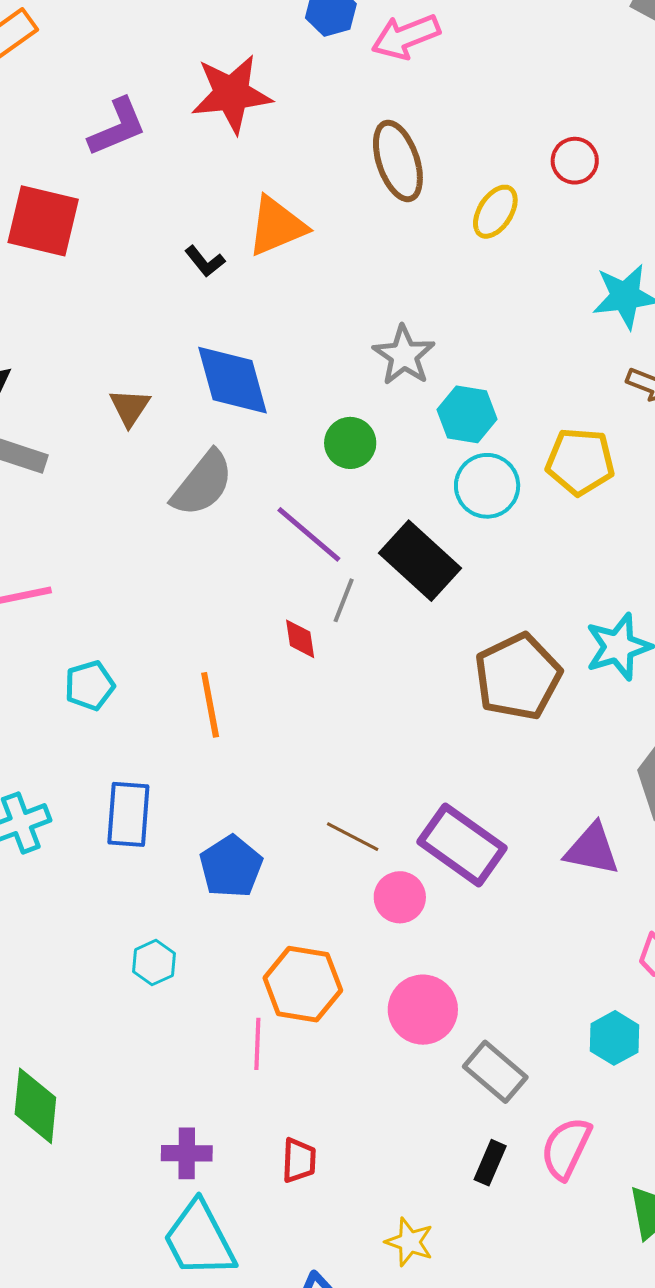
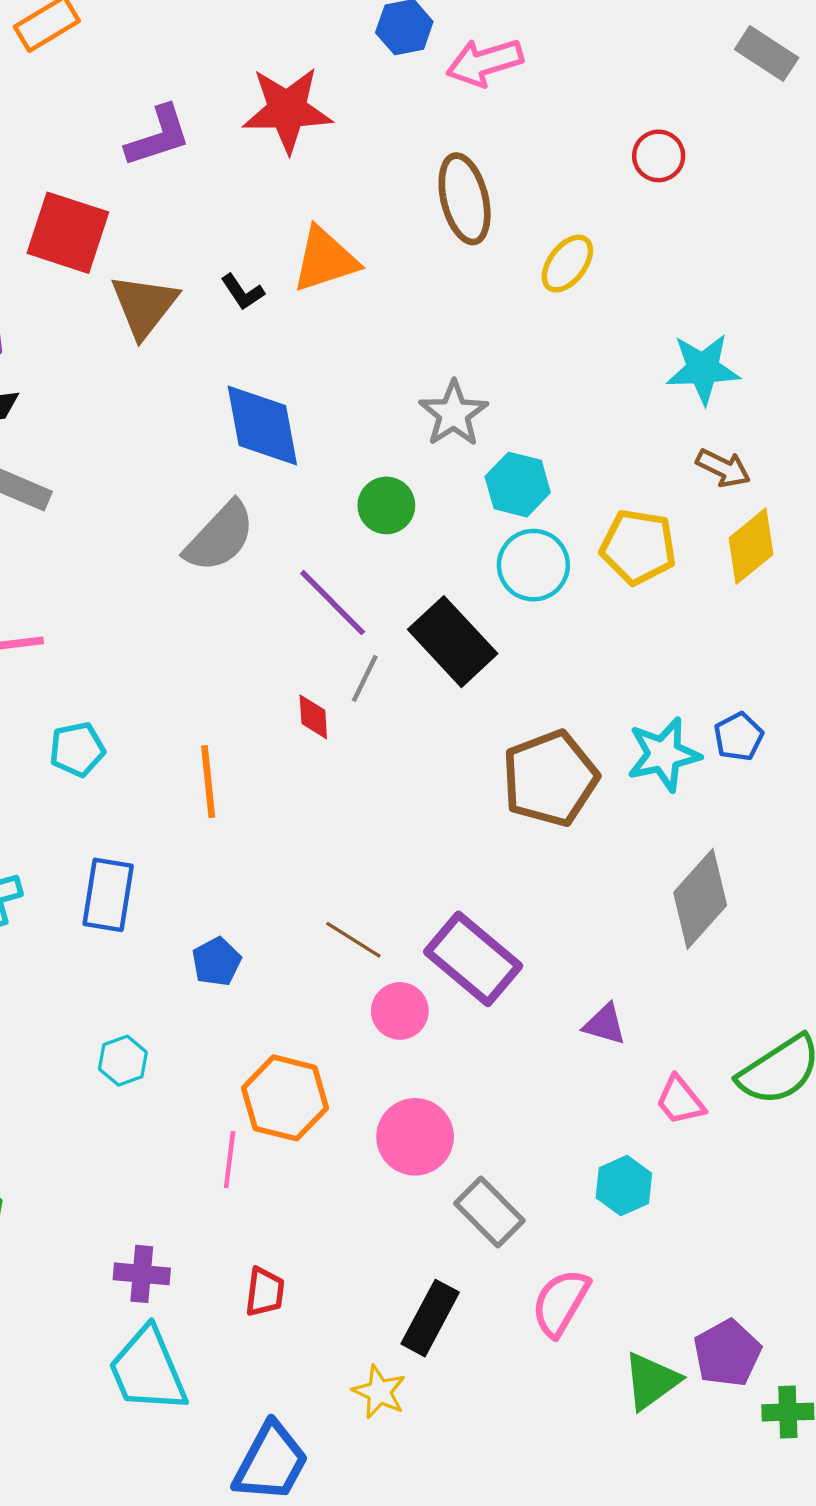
red circle: (575, 161) -> (659, 156), moved
brown triangle: (130, 407) -> (144, 306), moved, size x1.5
purple triangle: (592, 849) -> (605, 1024), moved, size x0.7
blue pentagon: (231, 867) -> (216, 962), size x0.7
black rectangle: (490, 1163) -> (430, 1318), moved, size x1.5

